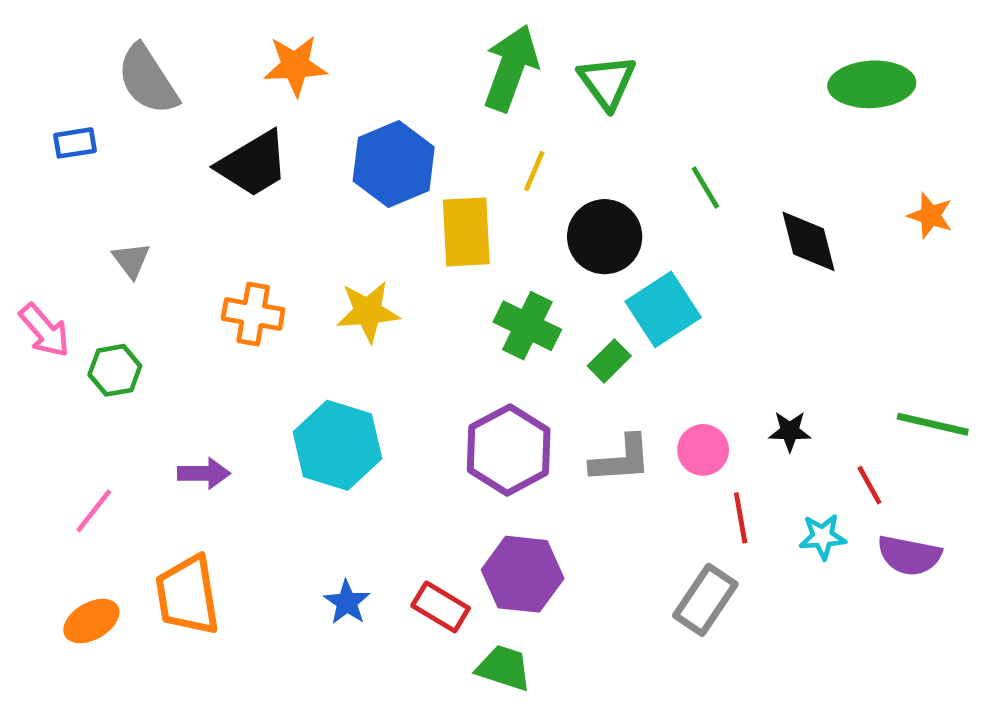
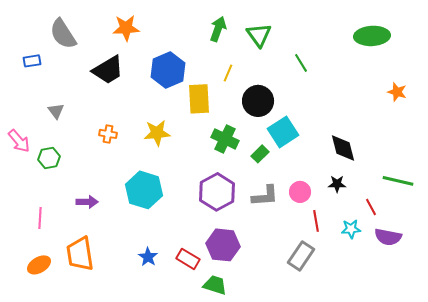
green arrow: (511, 68) -> (218, 29), size x0.7
green line: (705, 187) -> (301, 63), moved
black diamond: (808, 241) -> (343, 148), moved
orange cross: (253, 314) -> (108, 134), size x0.7
pink line: (94, 511) -> (40, 218), turned -35

